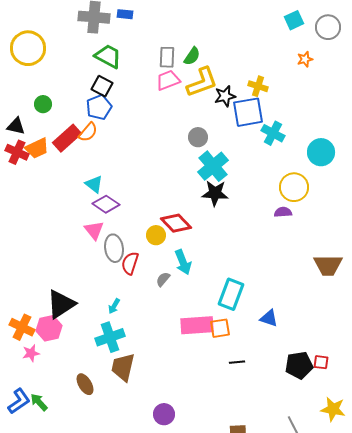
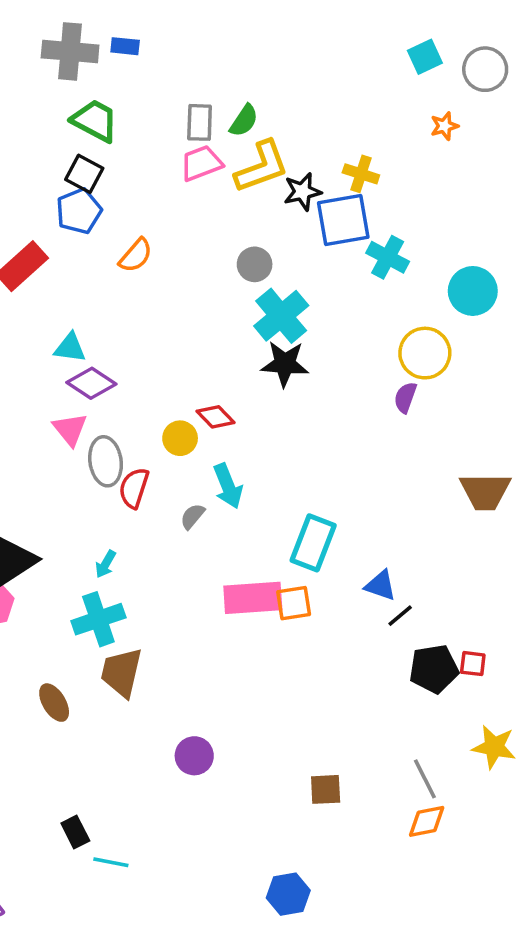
orange semicircle: (88, 132) -> (136, 255), moved
cyan triangle: (94, 184) -> (70, 348), turned -30
purple semicircle: (283, 212) -> (405, 397), turned -66
red diamond: (176, 223) -> (216, 417), size x0.7
black line: (237, 362) -> (400, 616), moved, turned -35

